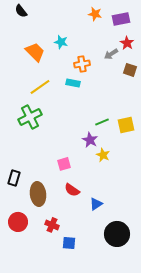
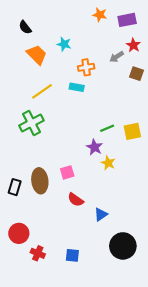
black semicircle: (21, 11) -> (25, 27), moved
brown ellipse: (38, 194) -> (40, 181), moved
red cross: (52, 225) -> (38, 253), moved

